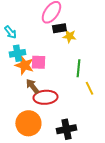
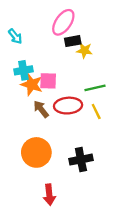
cyan arrow: (10, 32) -> (15, 36), moved
green line: (78, 68) -> (95, 88), turned 72
yellow line: (89, 88) -> (96, 111), moved
red ellipse: (45, 97) -> (68, 106), moved

